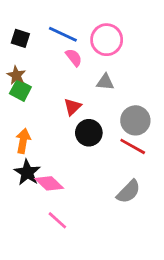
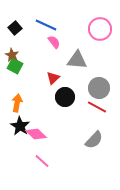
black square: (20, 38) -> (15, 28), turned 32
pink circle: (107, 40) -> (100, 29), moved
gray triangle: (105, 82) -> (77, 60), size x1.5

